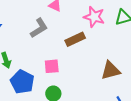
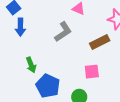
pink square: (52, 66) -> (92, 72), moved

